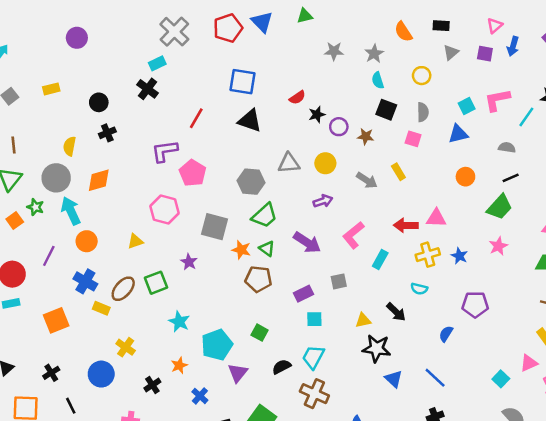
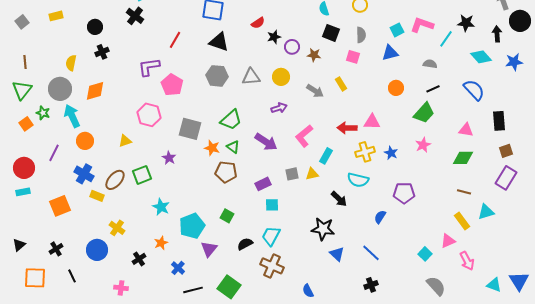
pink L-shape: (497, 100) -> (422, 25), turned 30
gray hexagon: (251, 182) -> (217, 76), moved
cyan semicircle: (419, 289) -> (358, 180), size x1.5
yellow triangle: (363, 320) -> (312, 174), moved

